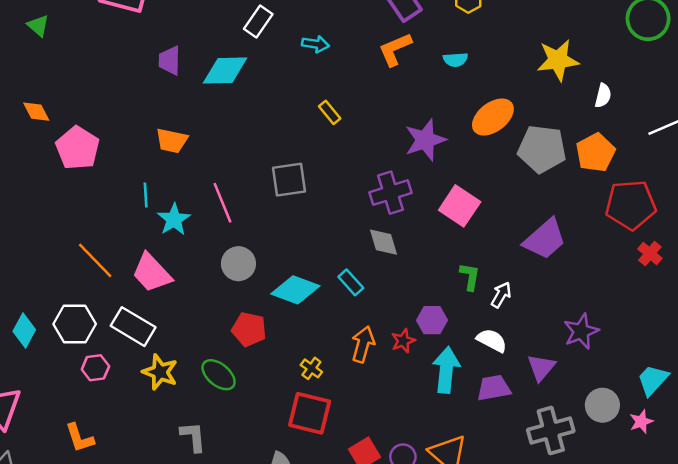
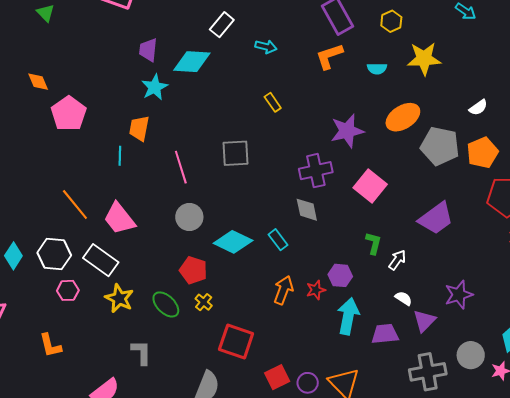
yellow star: (558, 60) -> (424, 59), moved
white semicircle: (603, 96) -> (478, 107), moved, turned 36
orange trapezoid: (172, 141) -> (139, 128), moved, turned 84
cyan star: (174, 219) -> (155, 87), moved
white semicircle: (492, 340) -> (404, 298), moved, size x0.7
yellow cross: (311, 368) -> (204, 302), moved

